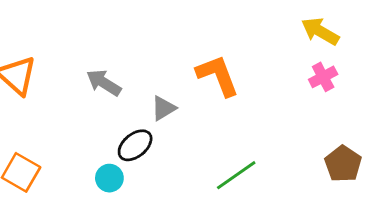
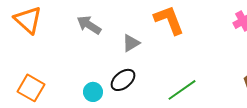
black ellipse: (135, 145) -> (123, 80), moved

